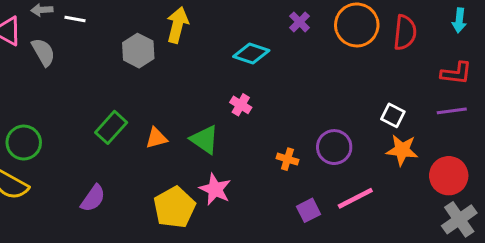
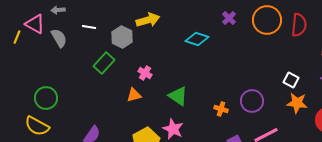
white line: (75, 19) -> (89, 27), moved
yellow arrow: (177, 25) -> (148, 20), turned 60
pink cross: (241, 105) -> (145, 73), moved
green rectangle: (111, 127) -> (104, 63), moved
green triangle: (205, 140) -> (178, 96), moved

